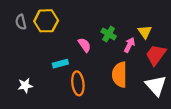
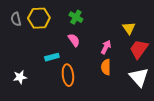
green cross: (109, 34) -> (76, 17), moved
pink arrow: (129, 45) -> (106, 47), moved
orange semicircle: (120, 75) -> (106, 67), size x0.7

